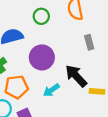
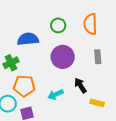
purple circle: (42, 57) -> (63, 57), moved
black arrow: (76, 76) -> (80, 85), size x0.7

